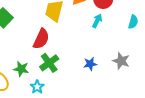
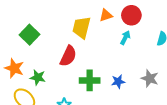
green cross: (49, 63) -> (90, 80), moved, turned 36
green star: (21, 69) -> (38, 77), moved

